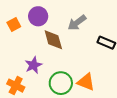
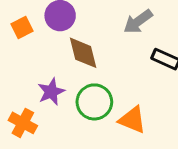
gray arrow: (77, 23) -> (138, 22), moved
green circle: (61, 83) -> (94, 102), moved

